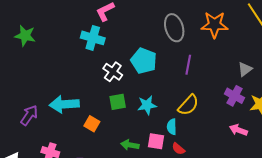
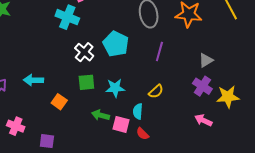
gray triangle: (245, 69) -> (206, 60), moved
cyan arrow: (64, 104) -> (33, 80), size x0.7
yellow semicircle: (188, 105) -> (156, 91), size x0.7
green arrow: (130, 145) -> (101, 115), moved

